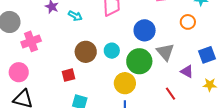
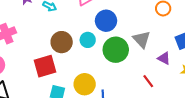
blue circle: (145, 30) -> (106, 21), moved
red square: (68, 75) -> (45, 66), size x1.6
yellow circle: (125, 83) -> (85, 84), moved

